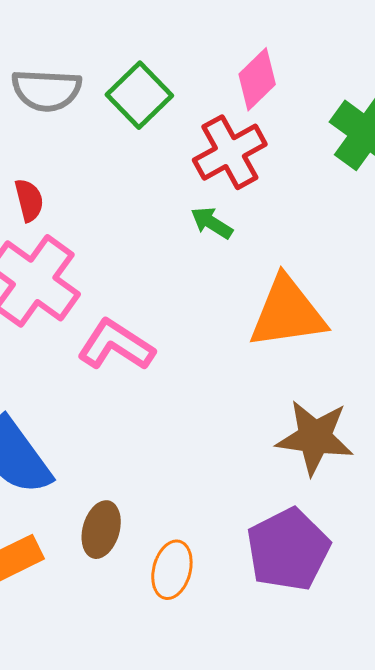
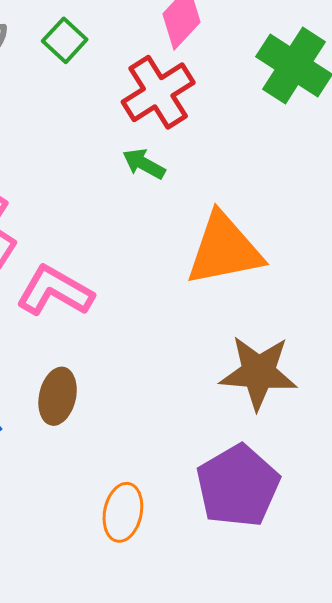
green square: (139, 95) -> (65, 40), size x0.7
brown ellipse: (101, 530) -> (58, 396), moved

